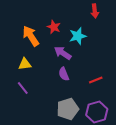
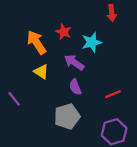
yellow triangle: (25, 64) -> (41, 72), moved, turned 40
purple line: (23, 88) -> (14, 99), moved
gray pentagon: (68, 109) -> (67, 116), moved

